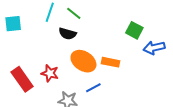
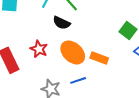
red star: (50, 73) -> (39, 49), moved

